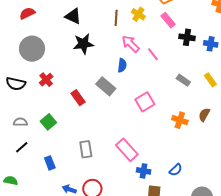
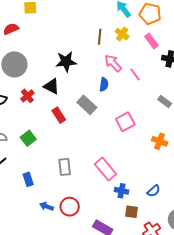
black triangle: (73, 16) -> (51, 86), moved

